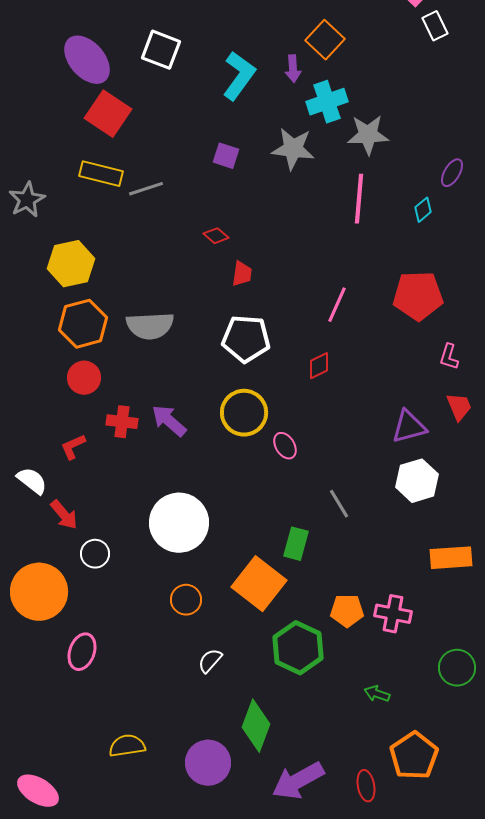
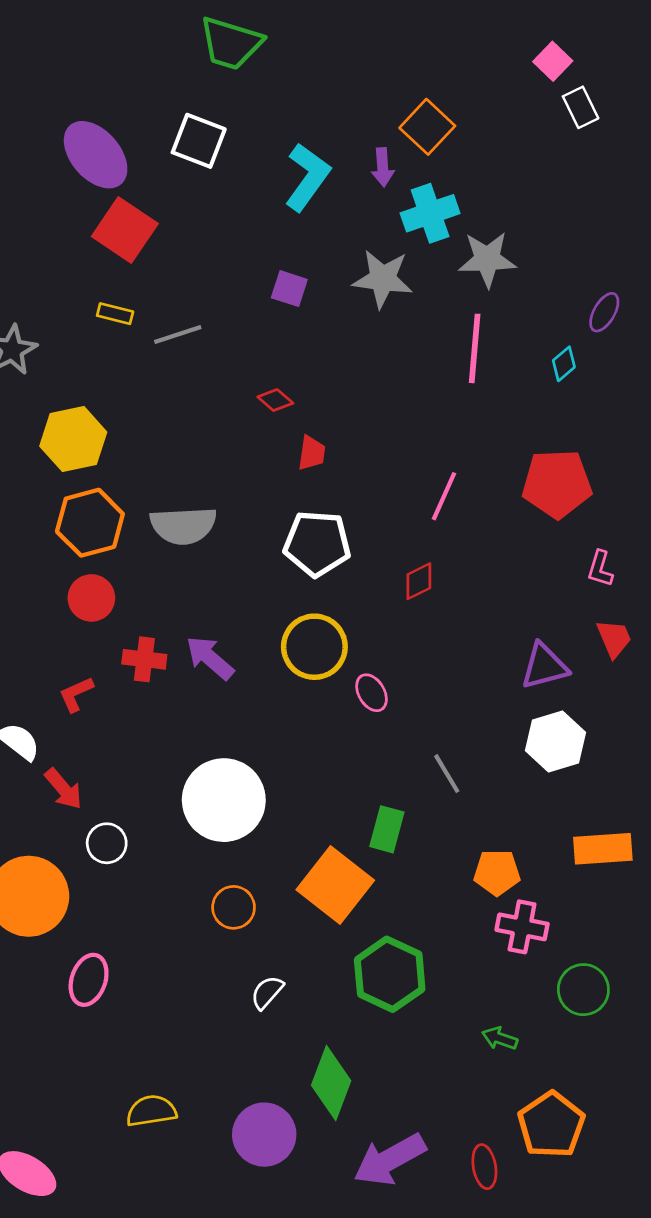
yellow rectangle: (101, 174) -> (115, 314), size x0.6
orange pentagon: (347, 611) -> (497, 873), moved
green circle: (457, 668) -> (583, 990), moved

